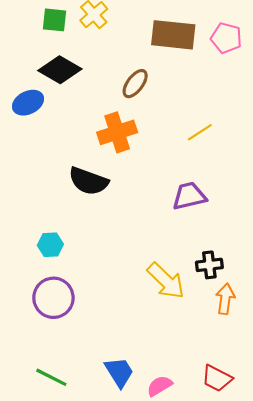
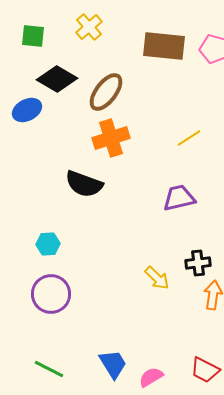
green square: (55, 20) -> (33, 36), moved
brown ellipse: (135, 84) -> (106, 92), moved, size x1.4
yellow arrow: (166, 281) -> (157, 278), size x0.7

